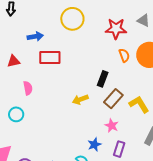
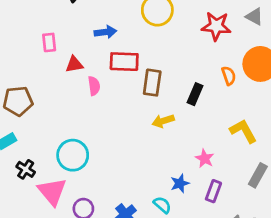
orange semicircle: (124, 55) -> (229, 76), moved
pink semicircle: (28, 88) -> (94, 86), moved
brown rectangle: (113, 99) -> (152, 83), moved, turned -36
cyan circle: (16, 114) -> (73, 155), moved, size x1.5

